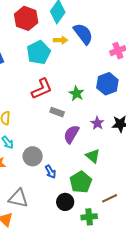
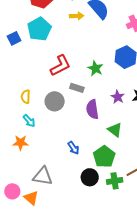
cyan pentagon: (39, 52) -> (39, 29), moved
purple semicircle: (71, 134) -> (92, 109), turned -36
gray circle: (33, 156) -> (55, 101), moved
green cross: (89, 217) -> (115, 181), moved

